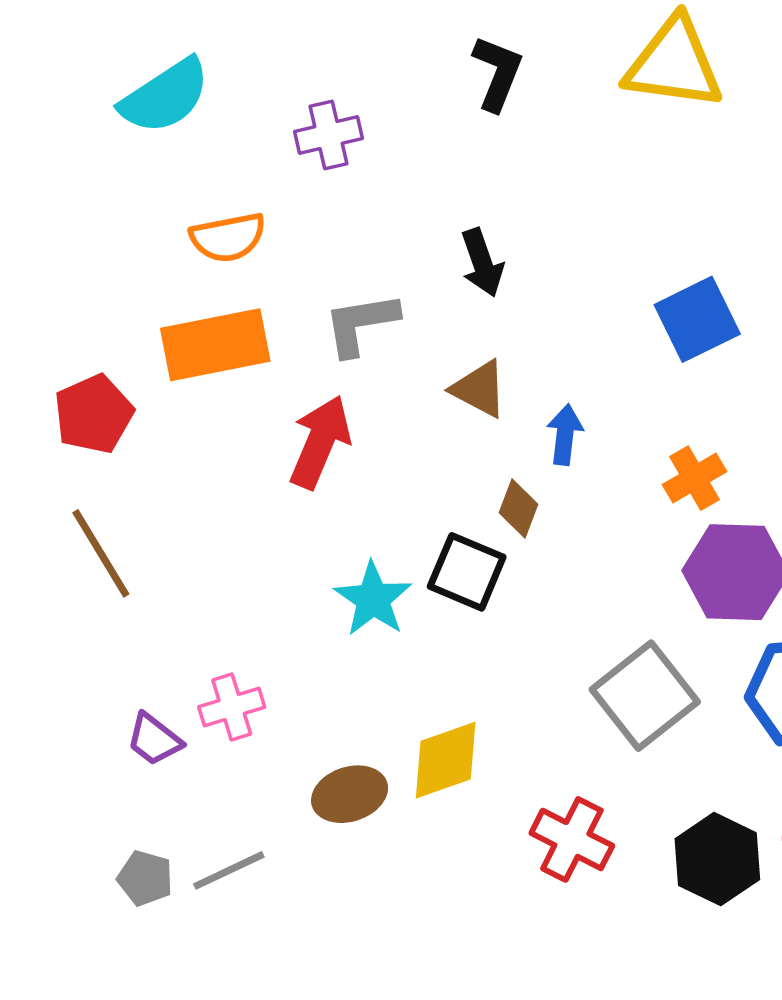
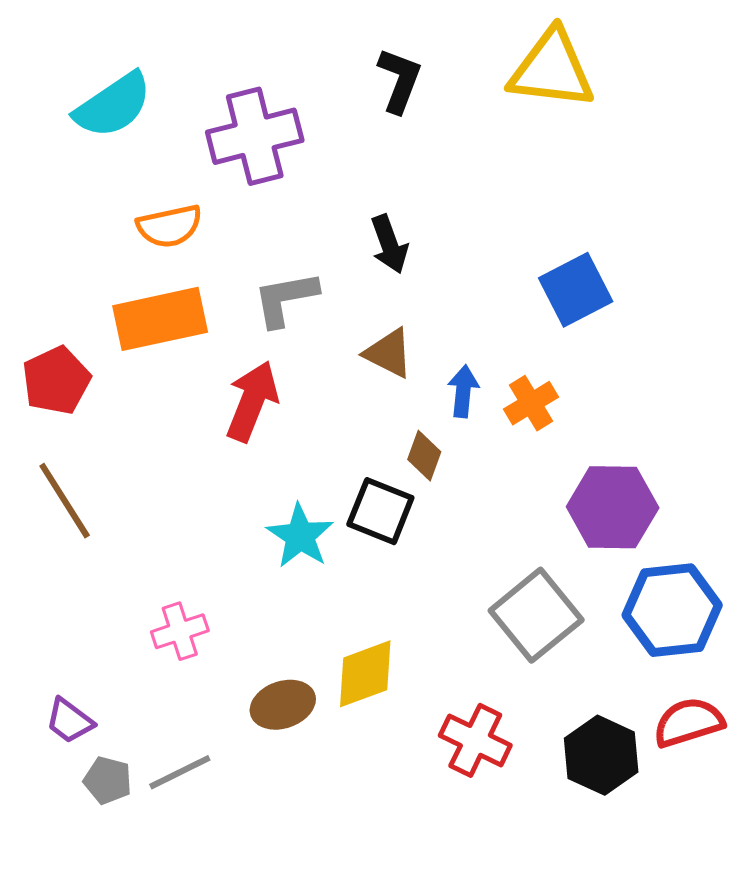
purple cross: (329, 135) -> (255, 136), size x1.6
orange cross: (695, 478) -> (531, 403), moved
purple trapezoid: (154, 739) -> (70, 721), moved

